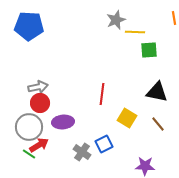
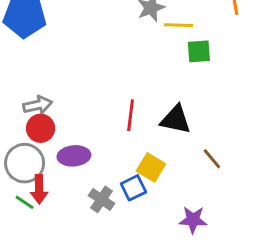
black triangle: (157, 92) -> (176, 120), moved
yellow square: (127, 118) -> (151, 167), moved
red arrow: (39, 145) -> (39, 189), turned 120

